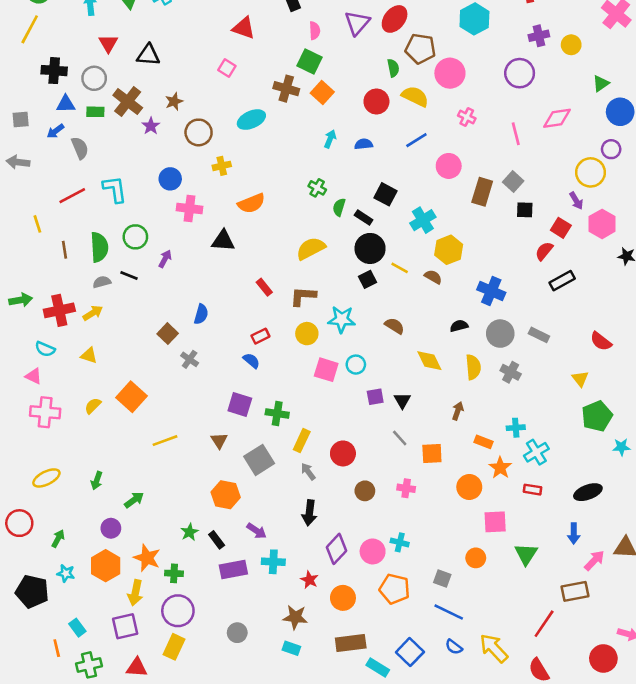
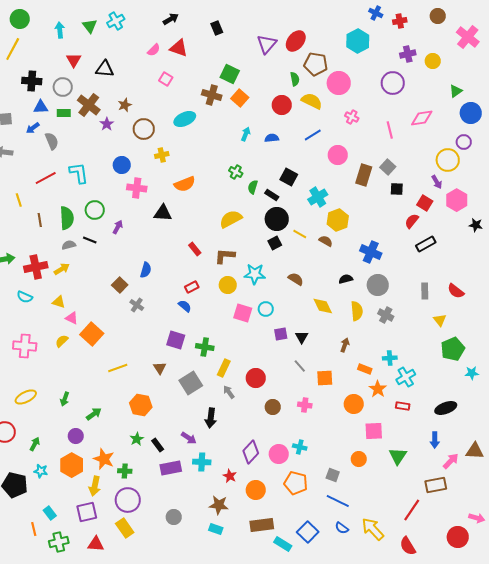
pink semicircle: (315, 31) -> (154, 50), moved, turned 48
gray rectangle: (539, 335) -> (425, 291), moved, turned 63
pink triangle: (34, 376) -> (72, 318), moved
orange hexagon: (226, 495) -> (141, 405), moved
black arrow: (309, 513) -> (211, 418), moved
yellow rectangle: (174, 647) -> (125, 528), turned -60

